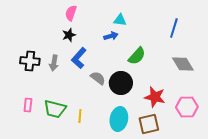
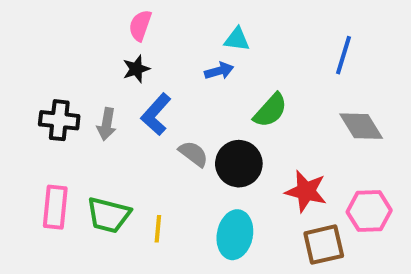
pink rectangle: (28, 105) -> (55, 207), size x1.5
brown square: (149, 124) -> (324, 245), moved

